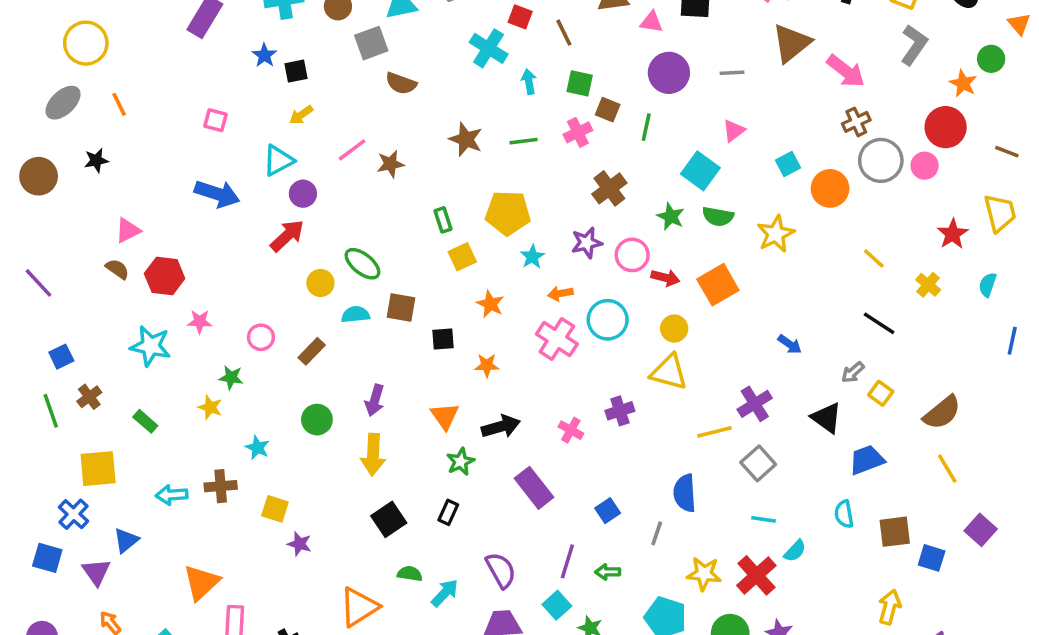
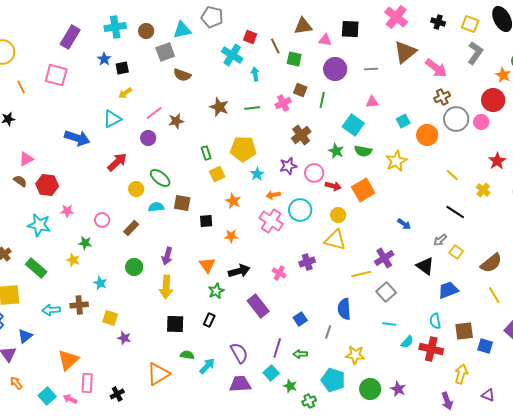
green square: (580, 83) -> (294, 59), moved
pink square: (215, 120) -> (56, 75), moved, size x1.6
pink triangle: (734, 131) -> (372, 102), turned 32
purple circle: (303, 194) -> (148, 138), moved
green rectangle: (145, 421) -> (36, 268), size x1.5
black square: (389, 519) -> (175, 324), turned 36
red cross: (756, 575) -> (431, 349), moved, turned -35

